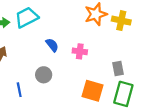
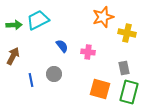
yellow cross: (121, 21) -> (127, 33), moved
blue line: (19, 90) -> (31, 80), moved

